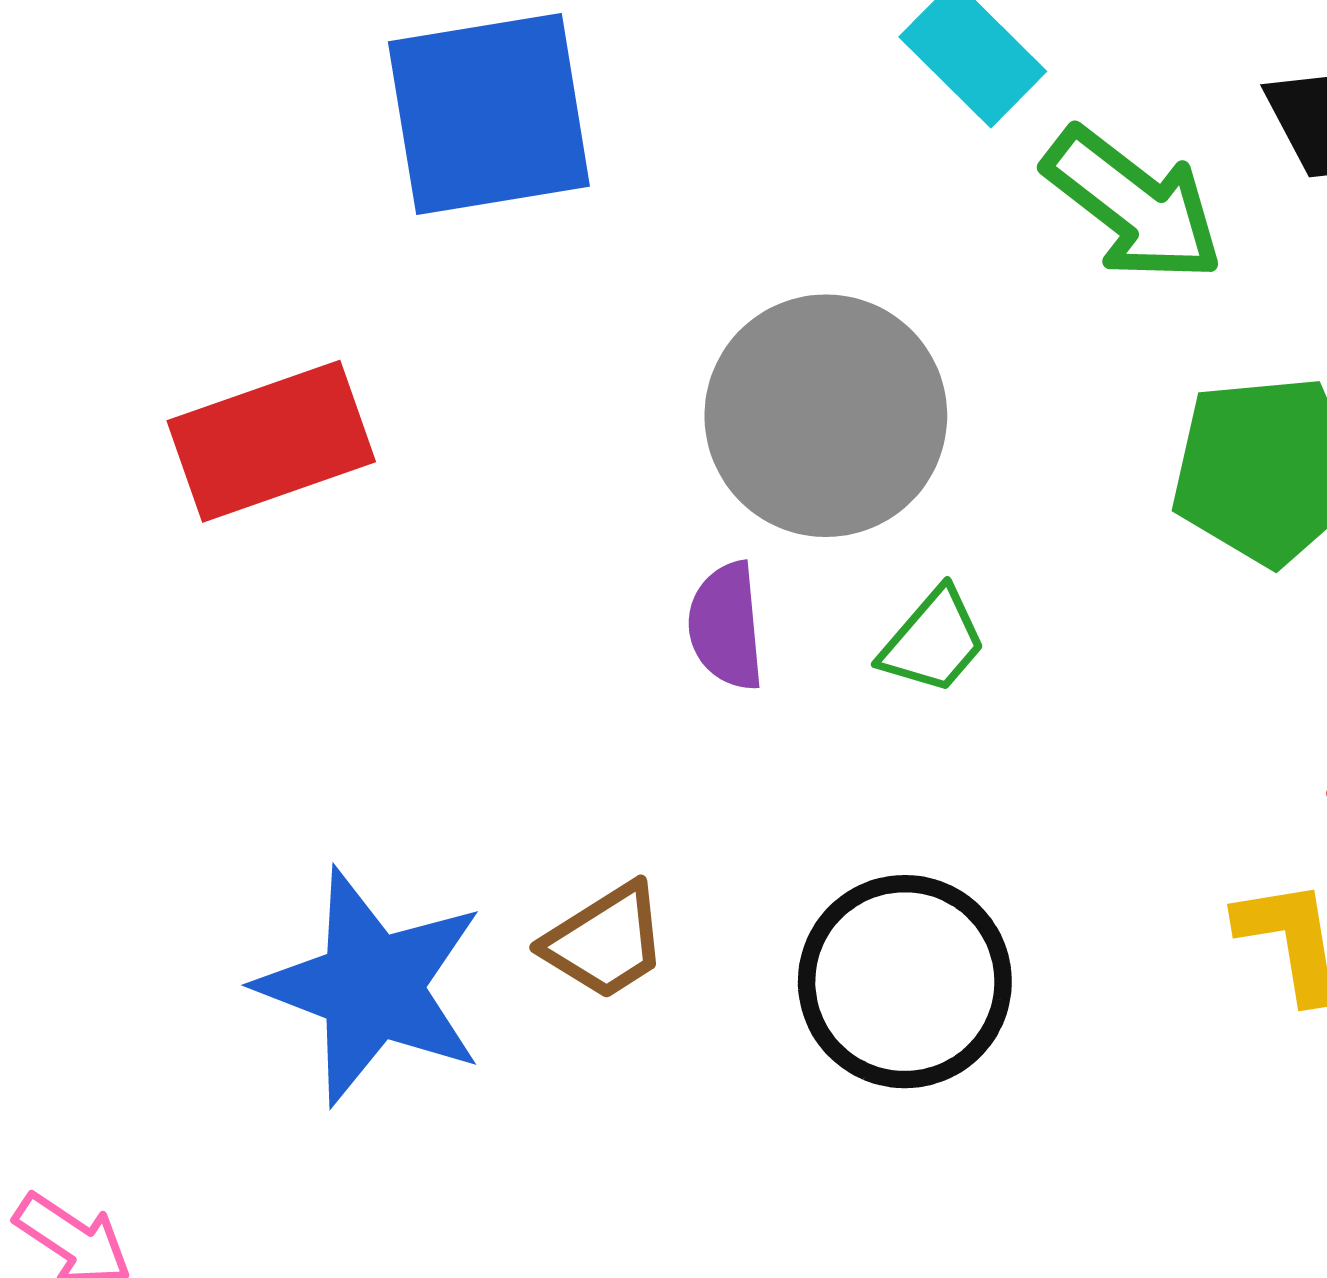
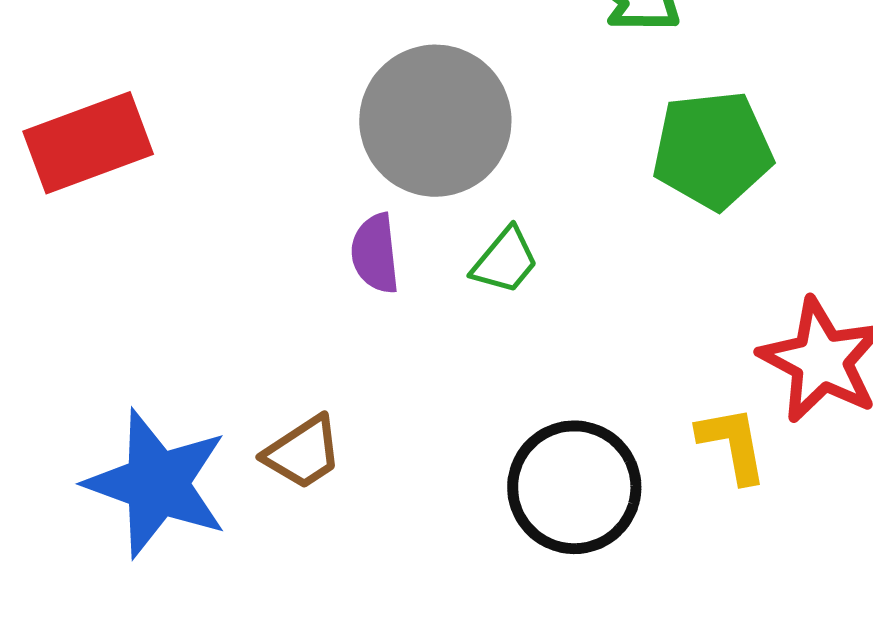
black circle: (905, 982) -> (574, 487), moved

